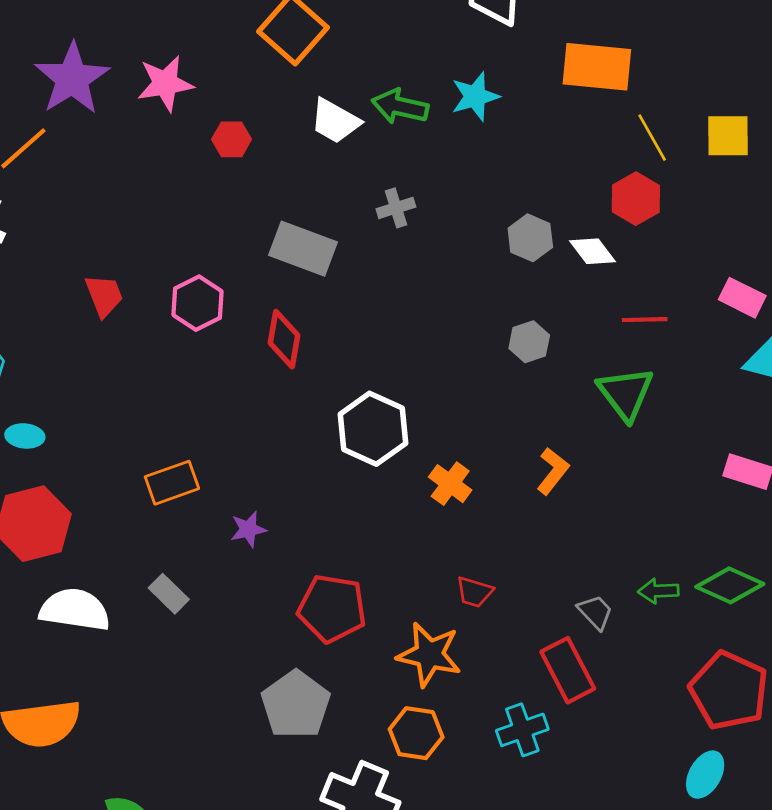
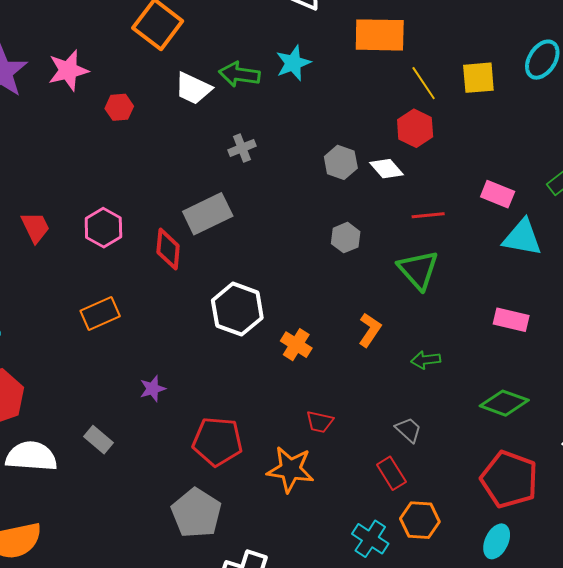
gray rectangle: (303, 249) -> (208, 214), moved, turned -42
orange rectangle: (172, 483) -> (100, 314), moved
green arrow: (658, 591) -> (426, 360), moved
red rectangle: (568, 670) -> (391, 473), size x0.7
cyan cross: (522, 730) -> (370, 539), moved, turned -33
orange hexagon: (416, 733) -> (420, 520), moved

